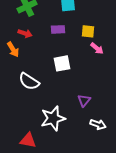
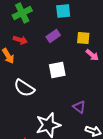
purple rectangle: (58, 29) -> (53, 36), turned -32
purple triangle: (84, 100) -> (79, 107), turned -32

